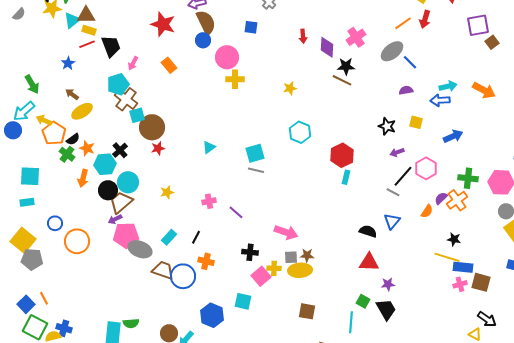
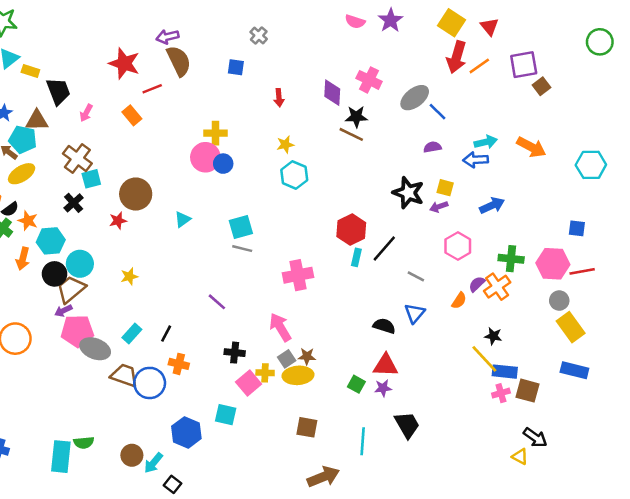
brown triangle: (86, 15) -> (37, 120), moved
red arrow: (425, 19) -> (457, 57), size x1.4
orange line: (403, 23) -> (479, 66), moved
red arrow: (303, 36) -> (279, 98), moved
pink cross: (356, 37) -> (369, 80), turned -30
blue circle: (203, 40) -> (223, 164), moved
red line: (87, 44) -> (152, 89), moved
pink circle: (227, 57) -> (205, 157), moved
cyan pentagon: (118, 84) -> (23, 139), moved, turned 30
black star: (387, 126) -> (408, 193), size x1.4
brown circle: (152, 127) -> (136, 194), moved
cyan hexagon: (300, 132) -> (294, 175), moved
black cross: (120, 150) -> (74, 203), moved
purple arrow: (397, 152) -> (439, 207), moved
black line: (403, 176) -> (384, 249), moved
pink cross: (209, 201) -> (298, 275), moved, size x1.6
pink arrow: (286, 232) -> (280, 327), turned -140
gray square: (291, 257) -> (287, 359), turned -32
yellow line: (447, 257) -> (484, 359), turned 30
purple star: (388, 284) -> (383, 388), moved
green square: (363, 301) -> (356, 384), moved

